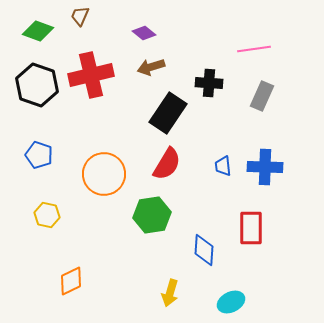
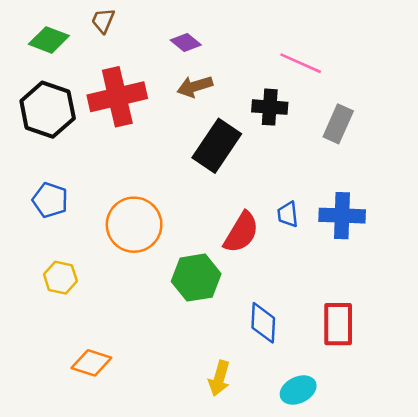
pink line: (254, 49) -> (301, 63), moved, turned 32
red semicircle: (167, 164) -> (241, 232), moved
red rectangle: (251, 228) -> (338, 324), moved
orange diamond: (71, 281) -> (91, 363), turned 44

